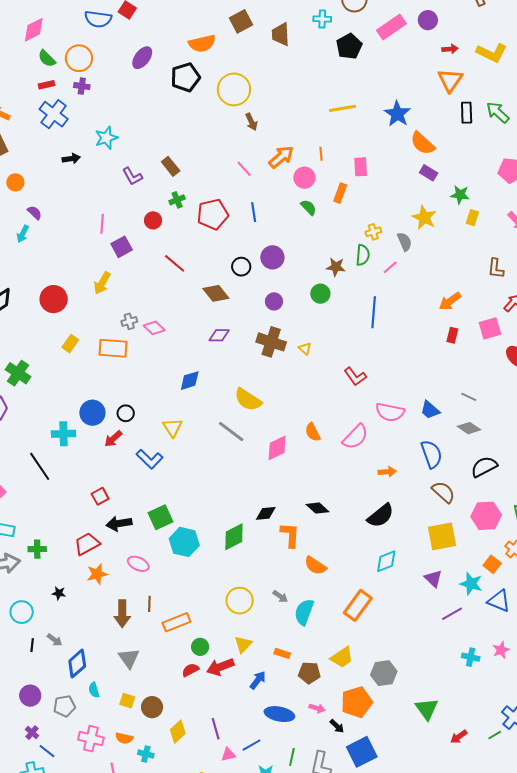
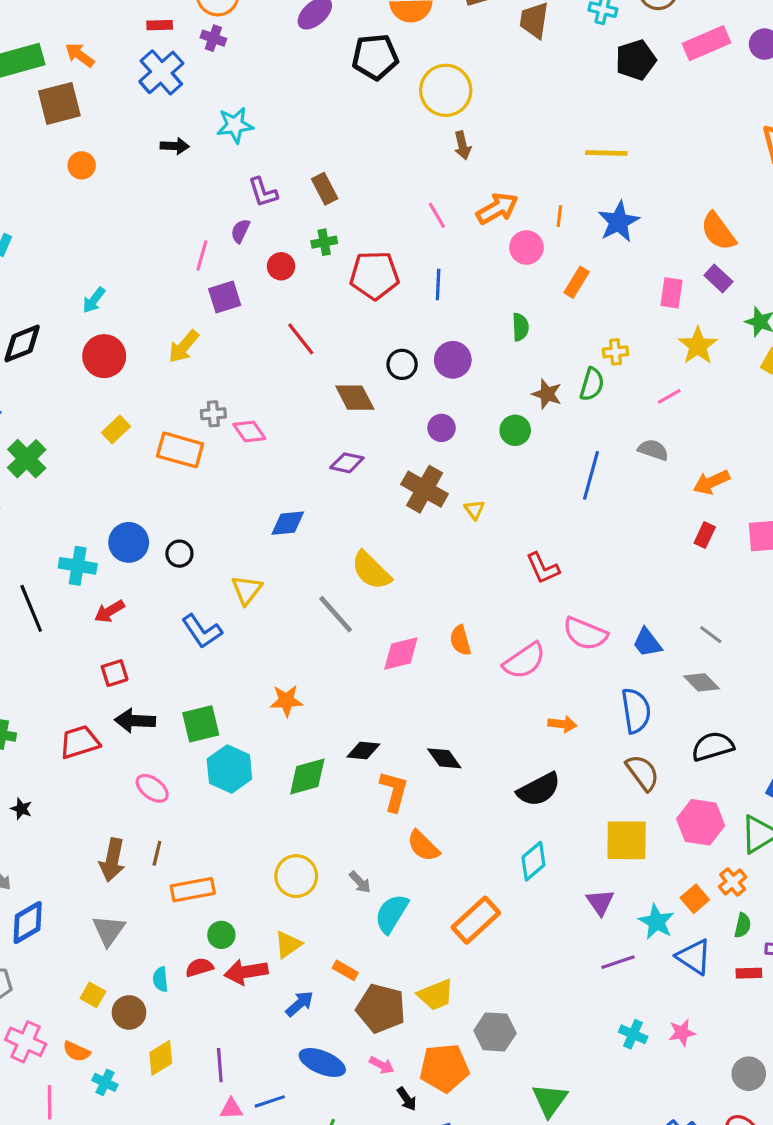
blue star: (397, 114) -> (619, 222), moved
pink rectangle: (361, 167) -> (671, 293), moved
green semicircle: (308, 207) -> (520, 327), moved, turned 30
purple semicircle: (35, 213) -> (240, 231), moved, turned -119
cyan arrow: (23, 234) -> (94, 300), moved
gray semicircle: (405, 242) -> (653, 450), moved, turned -60
pink line: (390, 267) -> (669, 396), moved
red arrow: (113, 439) -> (109, 611), moved
cyan diamond: (386, 561) -> (533, 861), turned -30
orange star: (97, 574) -> (286, 701), moved
brown pentagon: (309, 673) -> (381, 1008), size x1.4
cyan semicircle: (94, 690) -> (160, 979), moved

